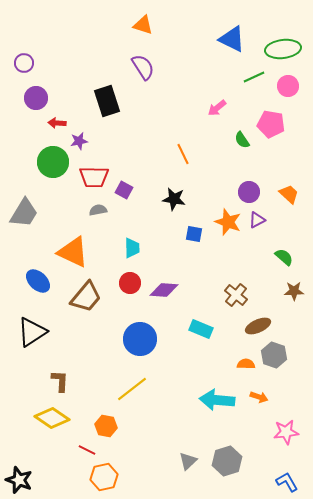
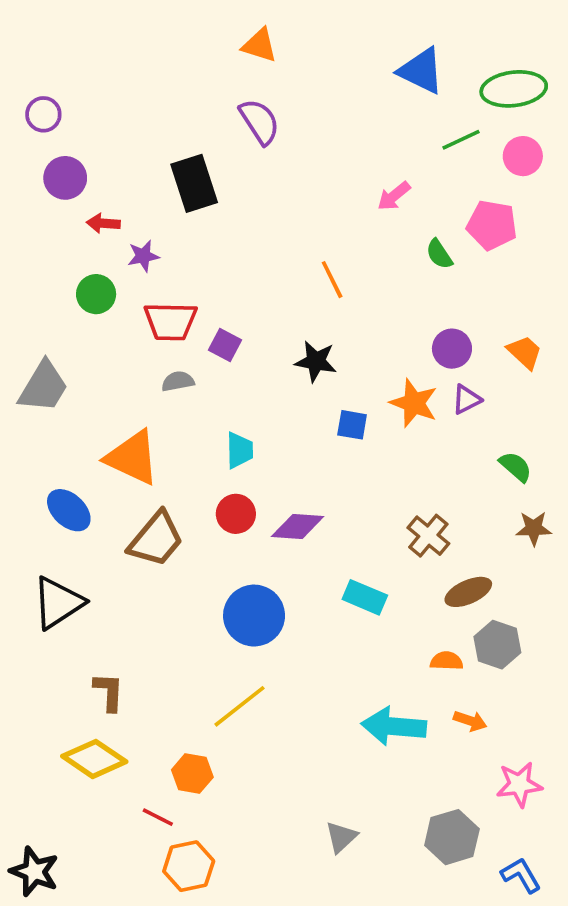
green circle: (53, 162) -> (96, 294), size x0.7
gray hexagon: (227, 461) -> (452, 837), moved

